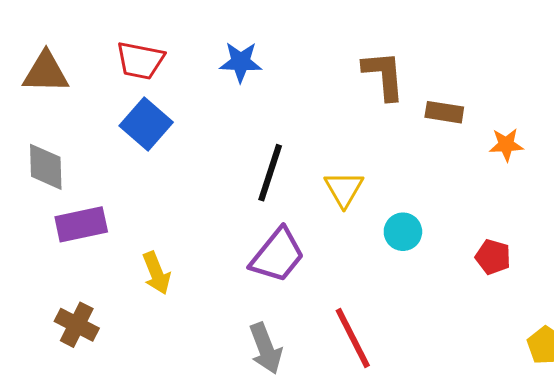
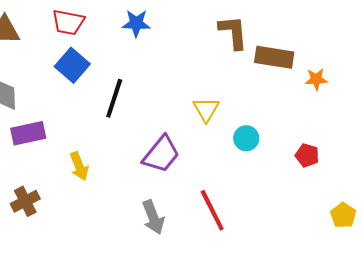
brown rectangle: (444, 112) -> (274, 57), size x1.5
black line: (270, 173) -> (114, 98), moved
brown cross: (77, 325) -> (25, 201), turned 36

